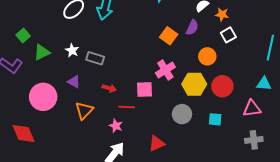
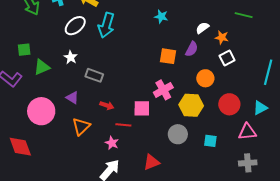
green square: (23, 35) -> (24, 50), turned 32
orange square: (169, 36) -> (168, 56), turned -30
white star: (72, 50) -> (71, 57), moved
cyan triangle: (264, 84) -> (260, 108), turned -35
red circle: (222, 86) -> (229, 104), moved

